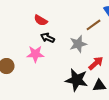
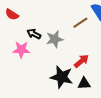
red semicircle: (41, 20) -> (12, 14), moved
gray star: (78, 44) -> (55, 39), moved

